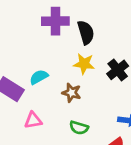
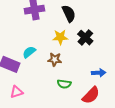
black semicircle: (86, 32) -> (69, 14), moved
pink triangle: (33, 120) -> (17, 92), moved

